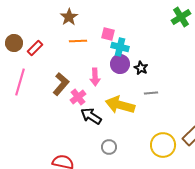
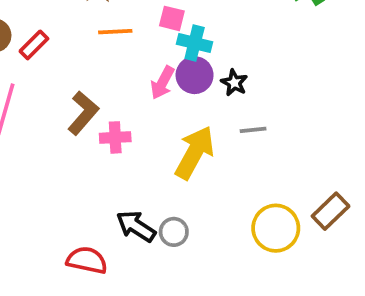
pink arrow: (95, 77) -> (162, 83), moved, turned 30
pink cross: (78, 97) -> (115, 137), turned 35
yellow arrow: (120, 105) -> (195, 153), turned 104
black arrow: (91, 116) -> (136, 226), moved

